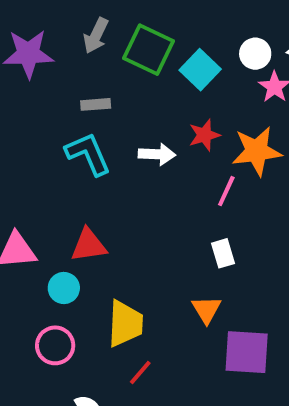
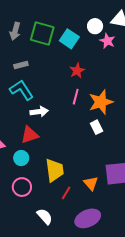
orange star: (257, 151) -> (101, 102), moved
white arrow: (157, 154) -> (39, 112), moved
pink line: (226, 191) -> (76, 97), moved
orange triangle: (206, 310) -> (91, 183), moved

